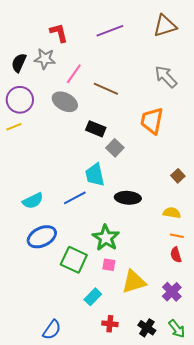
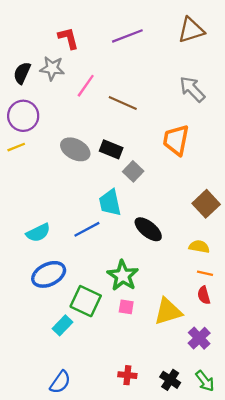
gray ellipse: (65, 102) -> (75, 149), moved
brown square: (178, 176) -> (206, 204), size x1.6
black ellipse: (128, 198) -> (148, 229), turned 35
yellow triangle: (134, 282) -> (168, 311), moved
cyan rectangle: (93, 297) -> (63, 325), moved

